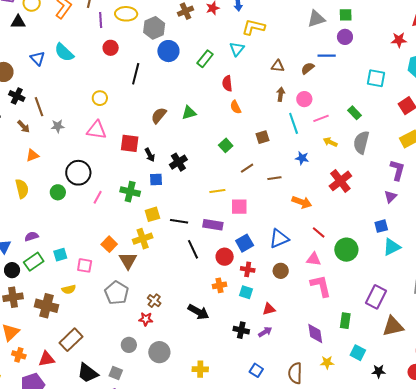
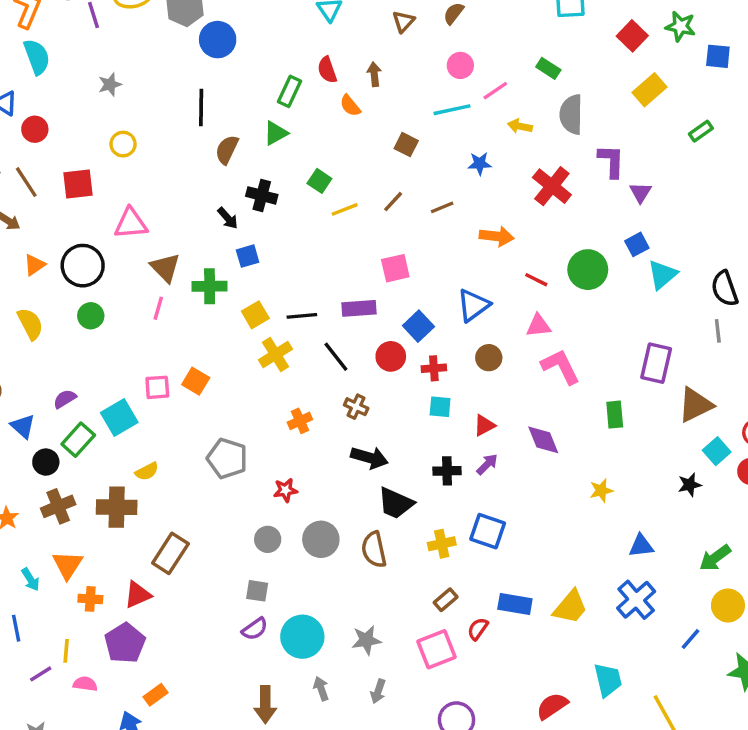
red circle: (111, 48) -> (35, 129), moved
cyan semicircle: (64, 52) -> (37, 57), moved, turned -140
green rectangle: (205, 59) -> (290, 91), moved
brown triangle: (278, 66) -> (403, 21), turned -40
black line: (136, 74) -> (201, 107), moved
brown arrow: (281, 94) -> (374, 74), moved
cyan line: (294, 123) -> (452, 110), turned -70
gray star: (58, 126) -> (110, 84), moved
pink triangle: (96, 130) -> (131, 223), moved
brown square: (262, 137) -> (406, 145), turned -32
red square: (130, 143) -> (78, 184), moved
green square: (226, 145) -> (319, 181), moved
black cross: (178, 162) -> (262, 195), moved, turned -30
purple L-shape: (397, 170) -> (611, 161), moved
black circle: (78, 173) -> (83, 266), moved
yellow line: (217, 191) -> (345, 209), moved
yellow cross: (143, 239) -> (275, 354), moved
green circle: (346, 250) -> (588, 270), moved
cyan square: (60, 255) -> (119, 418), size x1.5
brown triangle: (128, 261) -> (165, 268), moved
pink square: (85, 265) -> (157, 387), moved
orange cross: (219, 285) -> (300, 421), moved
brown cross: (154, 301) -> (356, 407), moved
purple diamond: (315, 334) -> (543, 440), moved
cyan square: (358, 353) -> (717, 451), moved, turned 35
yellow cross: (200, 369) -> (442, 544), moved
blue square: (256, 370) -> (488, 531), size x1.5
black trapezoid: (88, 373) -> (396, 503), moved
brown semicircle: (295, 373) -> (374, 550), moved

